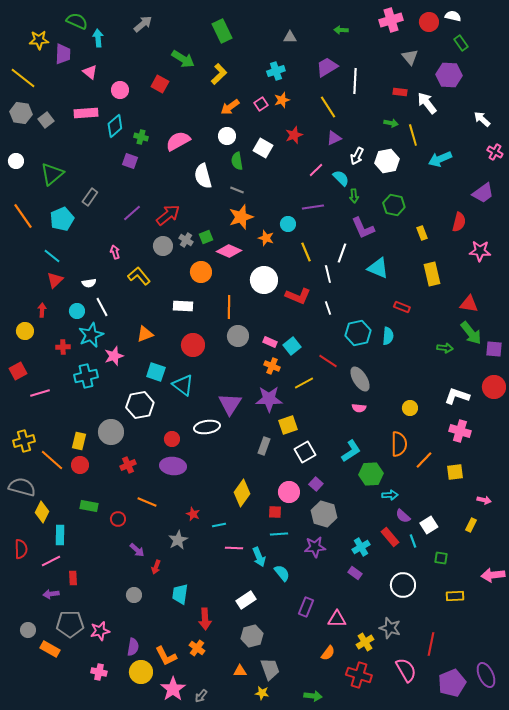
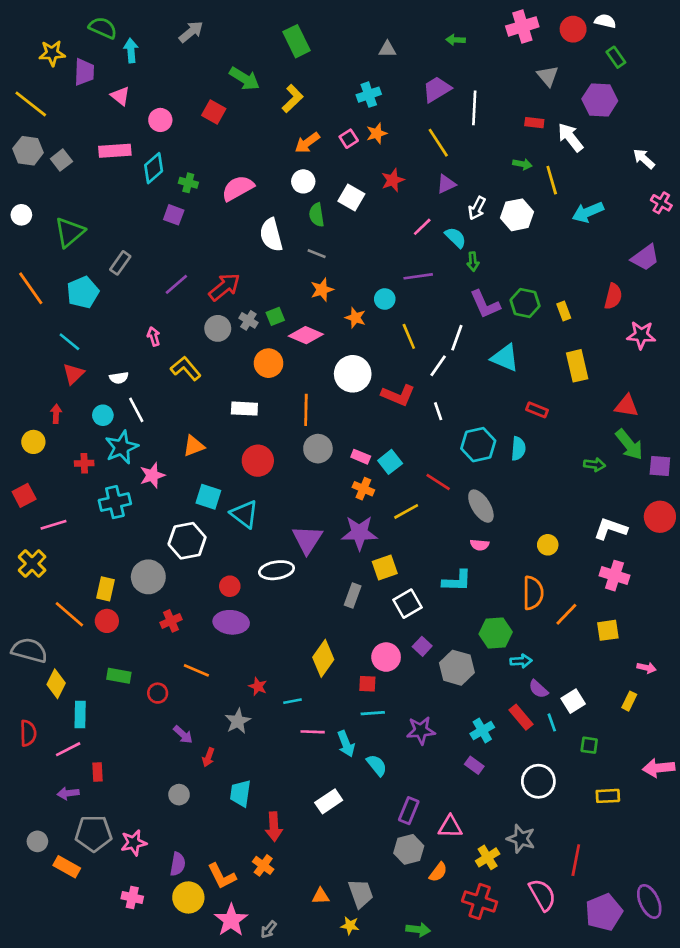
green hexagon: (394, 205) -> (525, 303), moved
orange star: (241, 217) -> (322, 290), size x0.7
white line: (328, 274) -> (438, 366), turned 48
yellow cross: (24, 441) -> (32, 564), moved, turned -30
cyan L-shape: (351, 451) -> (457, 581), moved, turned 35
gray hexagon: (324, 514) -> (457, 668), moved
gray hexagon: (252, 636) -> (409, 849), moved

